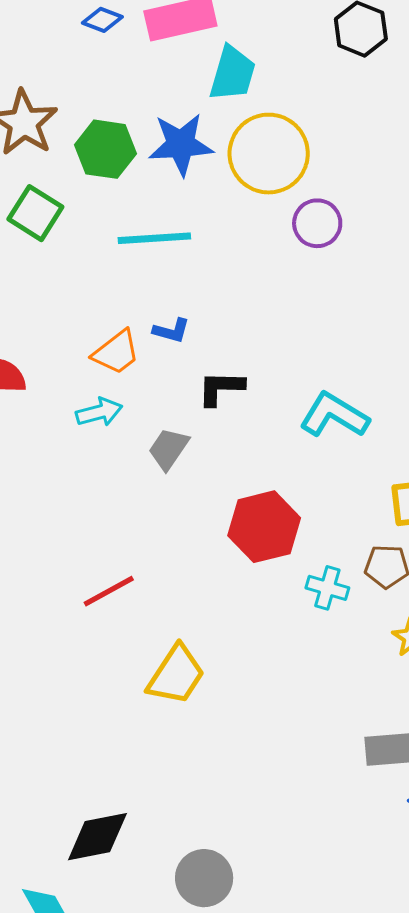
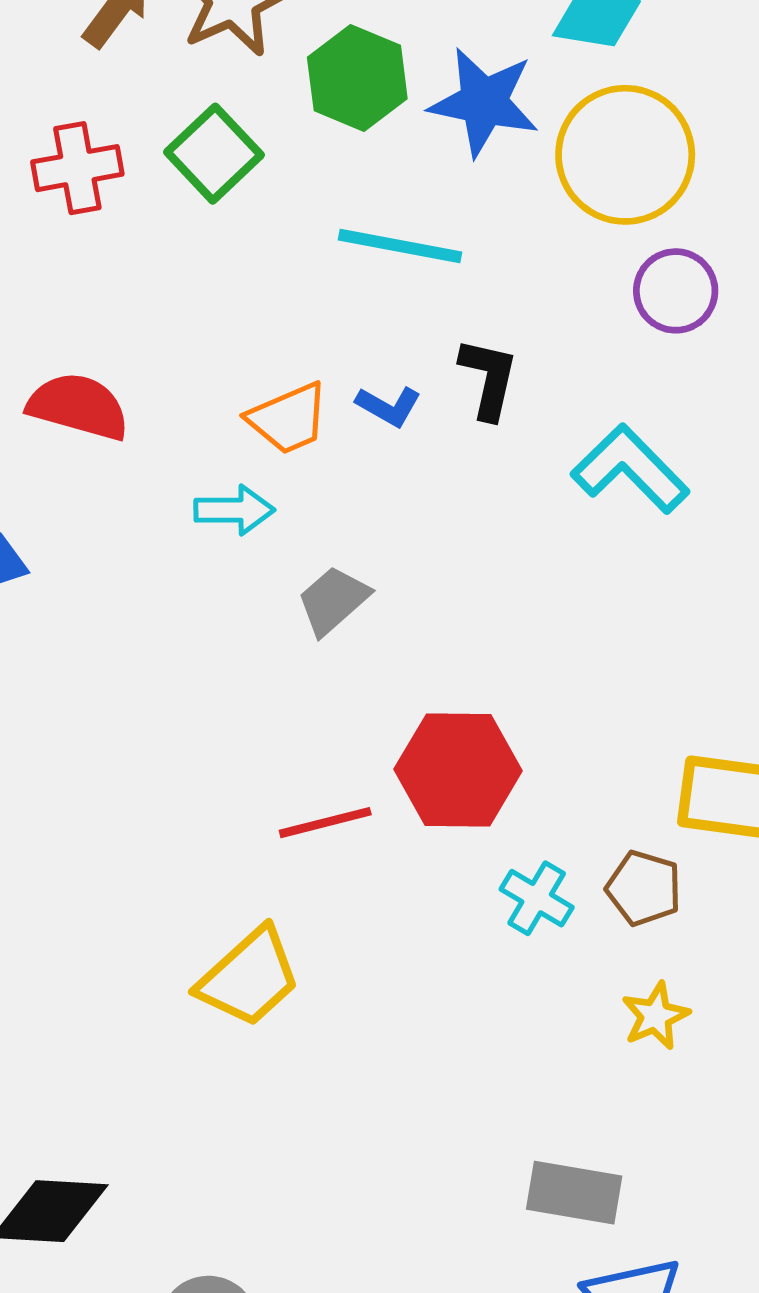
black L-shape: (221, 388) -> (489, 378), moved, turned 87
cyan L-shape: (334, 415) -> (630, 469), moved
red line: (109, 591) -> (325, 823), moved

